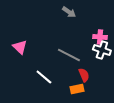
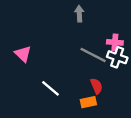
gray arrow: (69, 12) -> (79, 14), turned -128
gray line: (69, 55) -> (93, 55), moved

